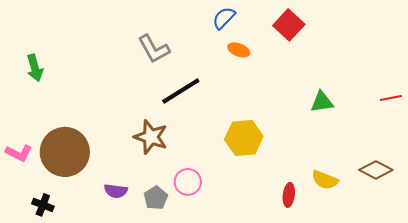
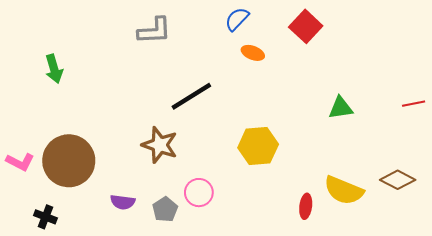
gray L-shape: (154, 49) -> (154, 31), moved, turned -64
green arrow: (35, 68) -> (54, 69), moved
yellow semicircle: (325, 180) -> (344, 190), size x1.4

